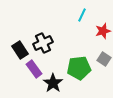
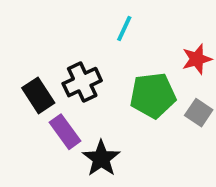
cyan line: (82, 15) -> (124, 29), moved
green pentagon: (79, 68) -> (153, 95), moved

